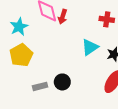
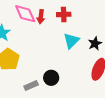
red cross: (107, 19) -> (64, 14), moved

